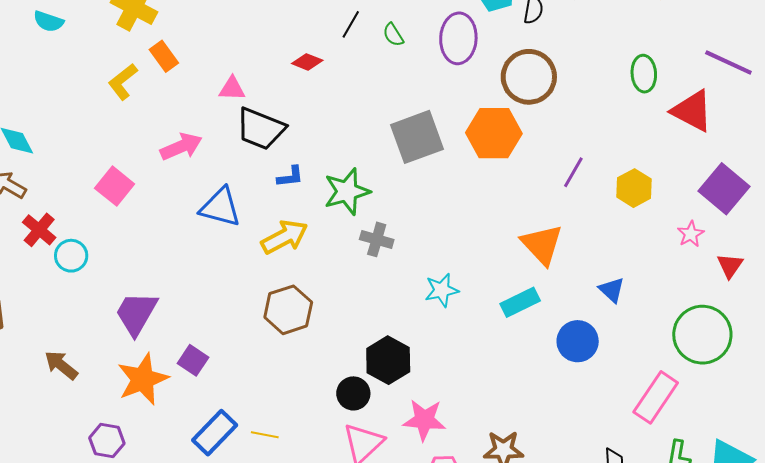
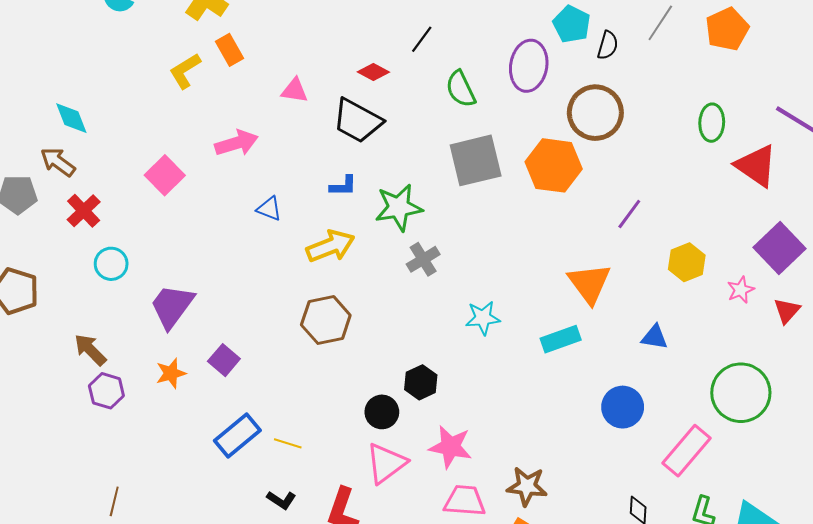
green semicircle: (393, 35) -> (461, 89), moved, size x1.5
black trapezoid: (261, 129) -> (357, 121), moved
yellow hexagon: (634, 188) -> (687, 262), moved
blue triangle: (220, 207) -> (269, 209), size x0.6
gray cross: (377, 239) -> (423, 259), turned 36
cyan circle: (71, 256) -> (111, 264), moved
red triangle: (730, 266) -> (787, 311), moved
blue triangle: (612, 290) -> (654, 337), turned -40
blue circle: (578, 341) -> (623, 407), moved
black hexagon: (388, 360) -> (421, 382), size x0.7
orange star: (143, 379) -> (171, 373), size x0.6
purple hexagon: (107, 441) -> (106, 391), moved

